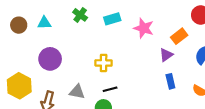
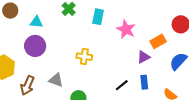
cyan rectangle: (112, 19) -> (98, 17), turned -70
cyan triangle: (44, 23) -> (36, 22), moved
black line: (110, 89) -> (122, 85), moved, turned -32

